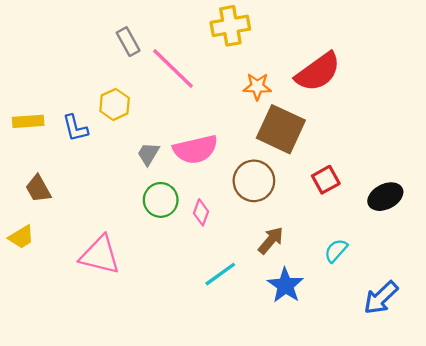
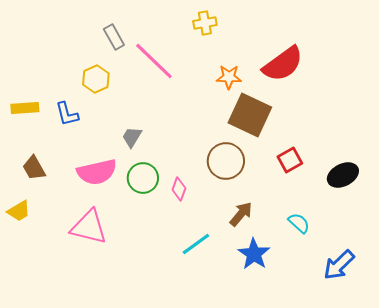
yellow cross: (230, 26) -> (205, 23), size x0.7
yellow hexagon: (115, 104) -> (96, 79), moved
pink semicircle: (195, 149) -> (97, 172), moved
cyan semicircle: (336, 251) -> (299, 223), turned 90

